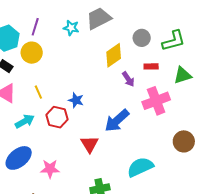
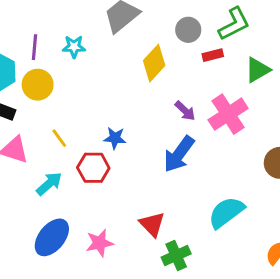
cyan star: (71, 28) -> (74, 47), moved
red rectangle: (151, 66) -> (213, 55), moved
purple arrow: (128, 79) -> (185, 111), moved
red triangle: (89, 144) -> (152, 224), moved

